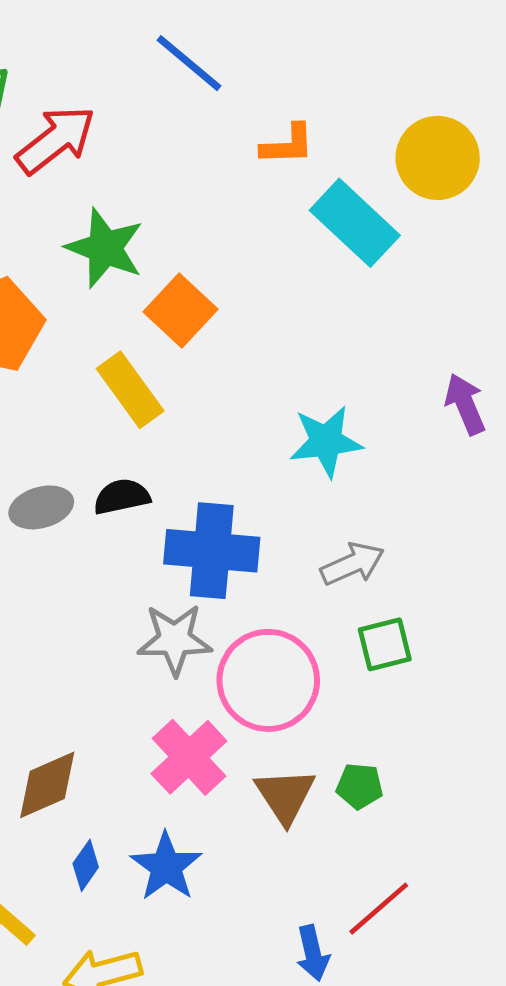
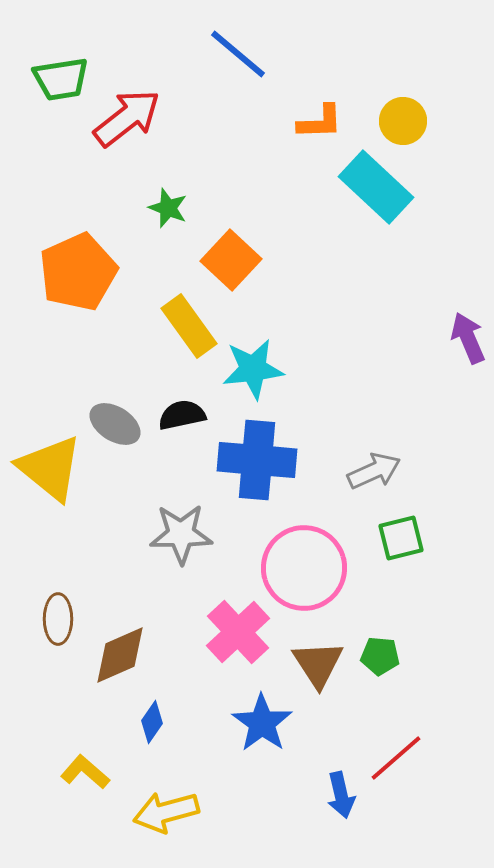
yellow circle: (438, 158) -> (403, 121), moved, size x0.7
green star: (105, 248) -> (168, 208), size x0.6
cyan star: (326, 441) -> (253, 369), moved
gray ellipse: (41, 507) -> (115, 424), turned 48
gray star: (175, 640) -> (181, 534), moved
blue star: (166, 867) -> (262, 723), moved

